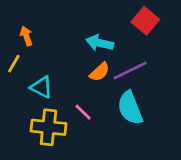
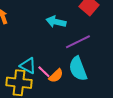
orange semicircle: (100, 72) -> (56, 76), moved
cyan triangle: (42, 87) -> (28, 66), moved

